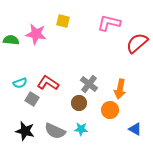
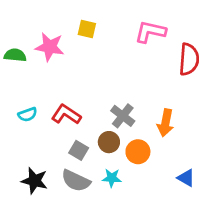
red semicircle: (137, 43) -> (189, 59), turned 135
gray square: (32, 99) -> (79, 150), moved
orange circle: (110, 110) -> (138, 152), moved

